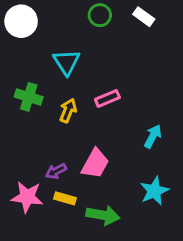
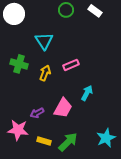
cyan arrow: (153, 136) -> (87, 93), moved
cyan star: (154, 191) -> (106, 138), moved
yellow rectangle: (65, 198) -> (44, 141), moved
green arrow: (103, 215) -> (68, 142), turned -55

